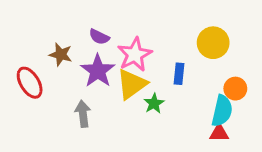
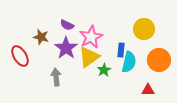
orange circle: (235, 89) -> (159, 60), size x1.5
cyan semicircle: (222, 111) -> (129, 62), moved

